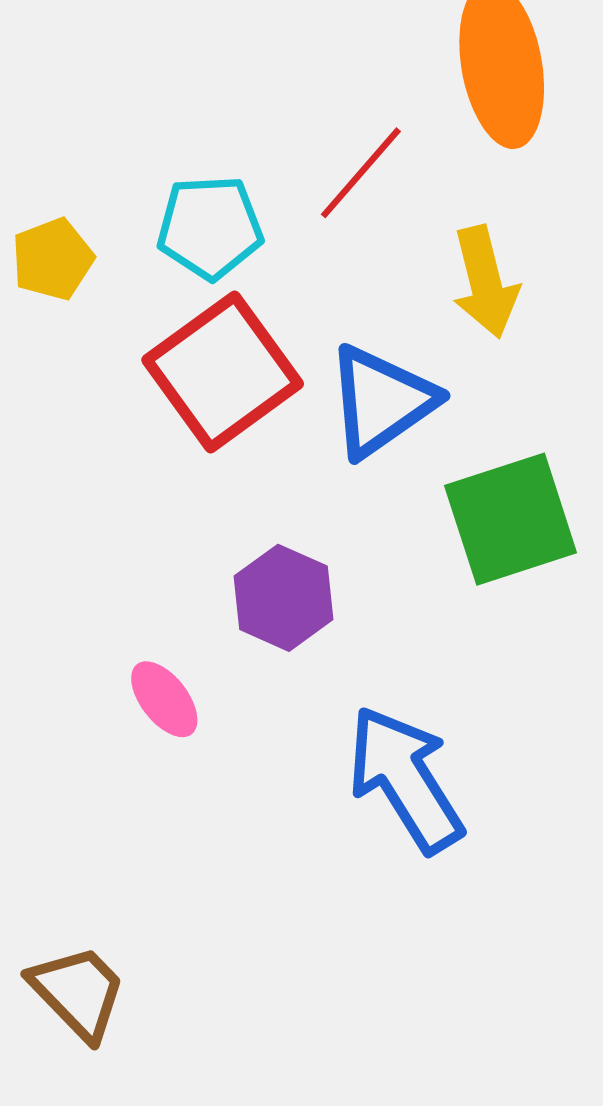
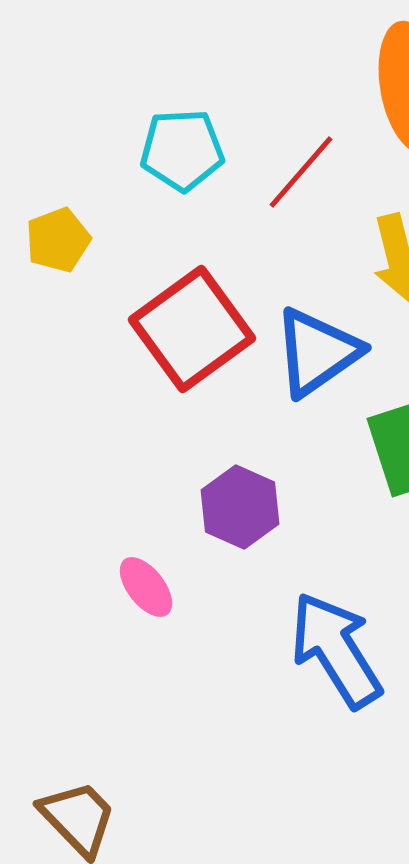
cyan pentagon: (210, 227) -> (182, 150), moved

